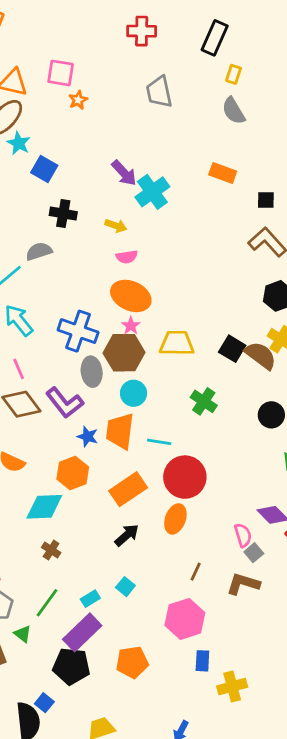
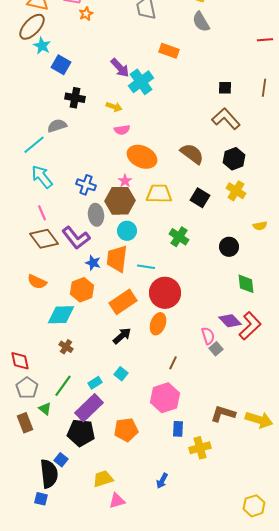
orange rectangle: (223, 173) -> (169, 51), moved
orange ellipse: (131, 296) -> (142, 157), moved
blue cross: (78, 331) -> (86, 185), size x0.7
brown semicircle: (261, 355) -> (192, 154), moved
brown L-shape: (243, 584) -> (223, 414), moved

